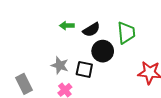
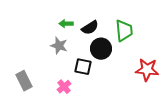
gray star: (60, 65) -> (59, 46), moved

